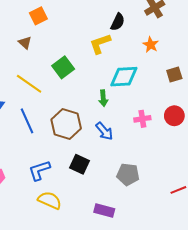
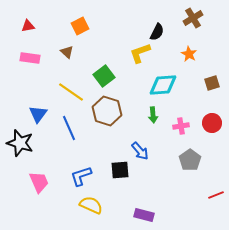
green arrow: (103, 98) -> (153, 115), moved
brown hexagon: (66, 124) -> (107, 111), moved
blue arrow: (104, 131) -> (140, 151), moved
black square: (80, 164) -> (120, 170), turned -30
gray pentagon: (128, 174) -> (190, 160), moved, turned 30

